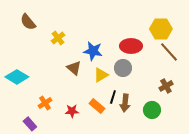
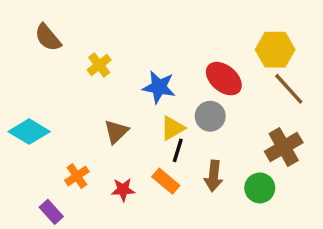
red ellipse: (131, 46) -> (224, 79), turned 40
brown triangle: (74, 68) -> (116, 132), moved, turned 35
brown cross: (166, 86) -> (284, 147), size x1.5
black line: (113, 97) -> (178, 150), moved

